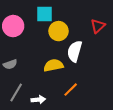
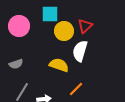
red triangle: (98, 26) -> (85, 26), moved
yellow semicircle: (53, 65) -> (59, 65), turned 30

